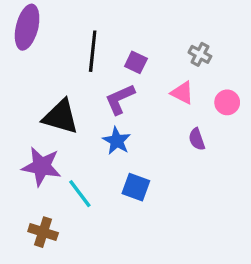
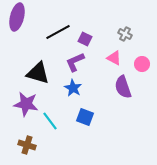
black line: (93, 51) -> (58, 32), turned 55
purple semicircle: (197, 139) -> (123, 87), size x1.6

